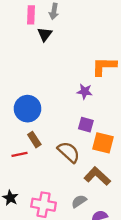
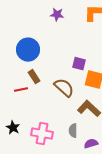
purple star: (85, 91) -> (57, 15), moved
gray semicircle: (79, 201) -> (73, 131), turned -56

